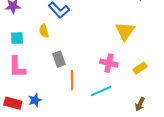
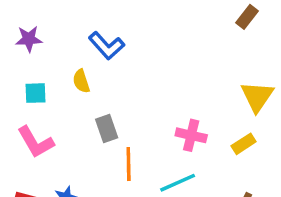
yellow triangle: (125, 31) -> (257, 96), moved
pink L-shape: (17, 67) -> (36, 142), turned -30

